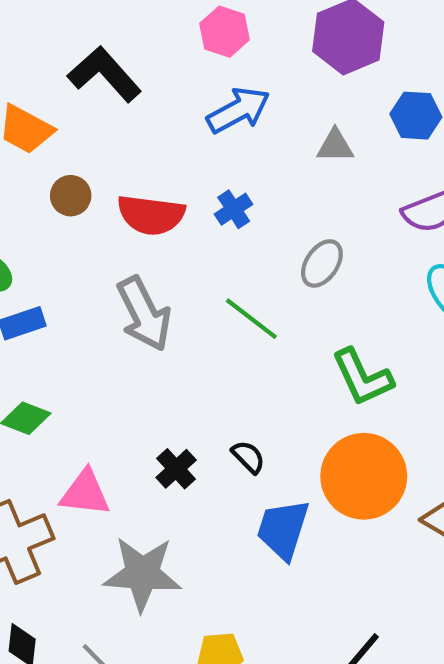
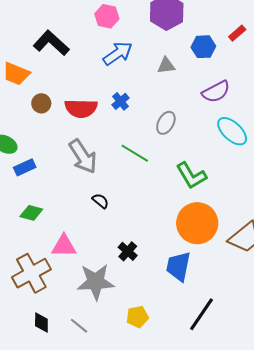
black semicircle: (248, 457) -> (100, 201), moved
black cross: (176, 469) -> (128, 251), moved
blue trapezoid: (283, 529) -> (178, 266), moved

